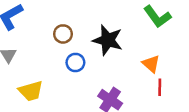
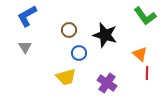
yellow trapezoid: (31, 91) -> (66, 77), moved

